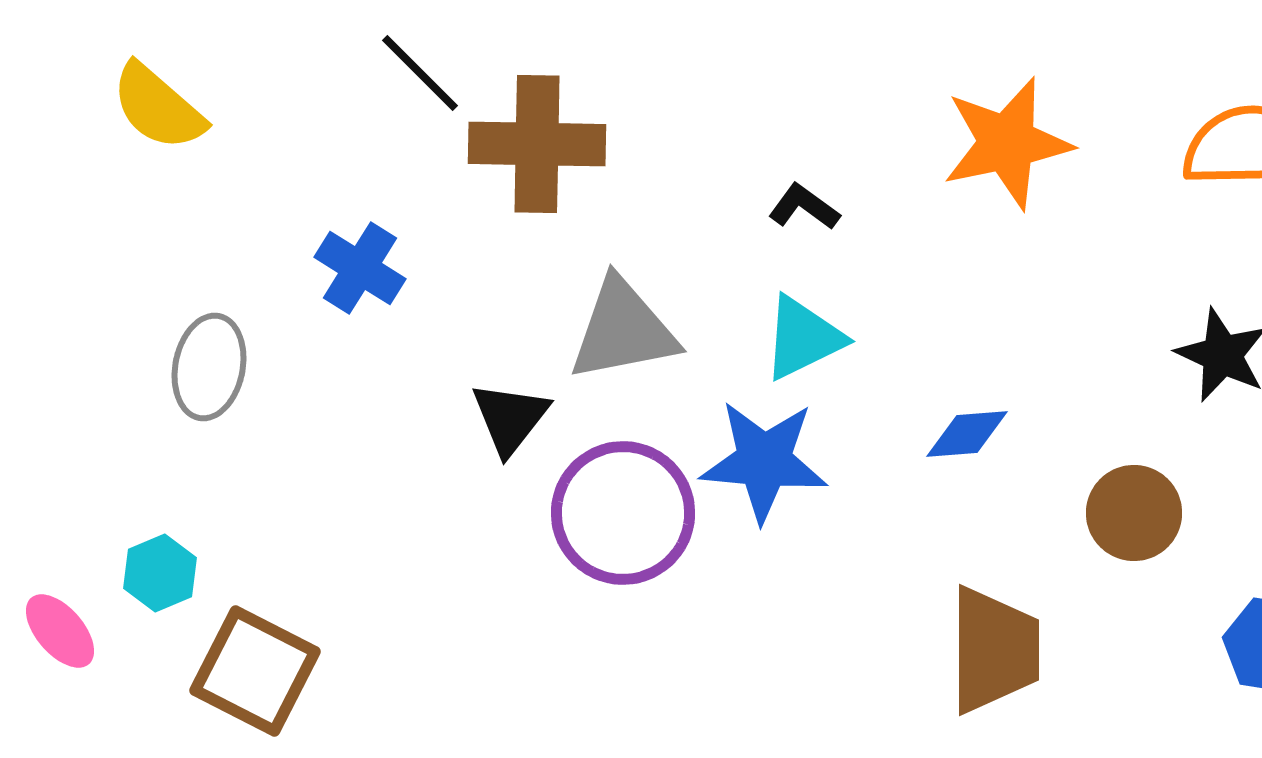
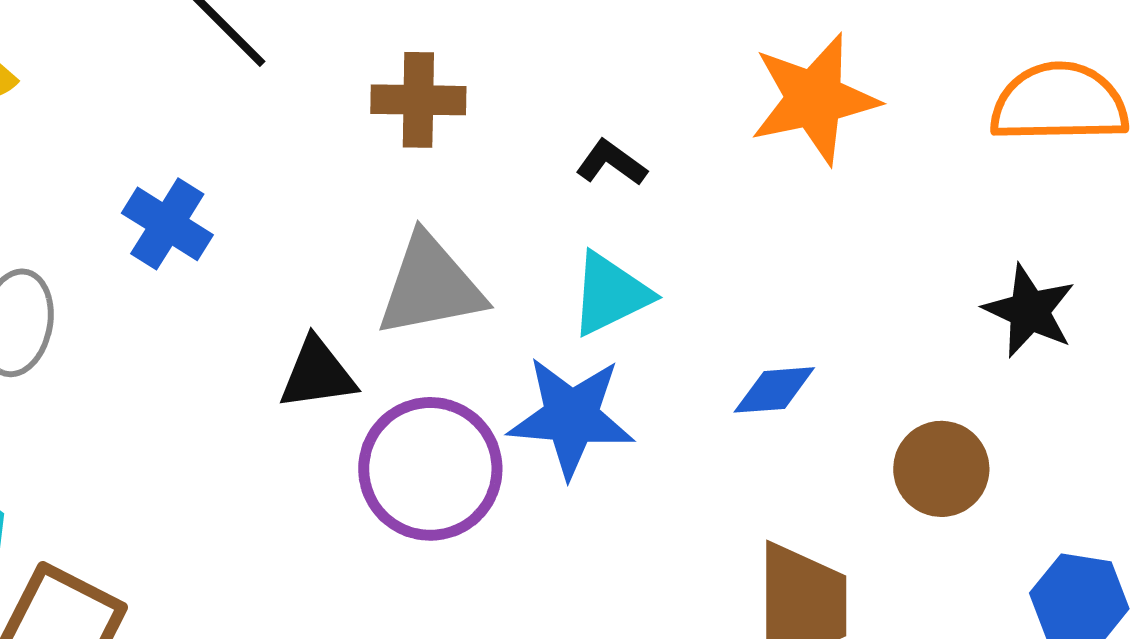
brown cross: (537, 144) -> (418, 100), moved, size x0.7
black triangle: (510, 418) -> (317, 374), turned 44

